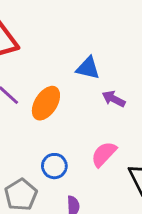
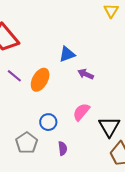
blue triangle: (88, 68) -> (67, 54), turned -30

